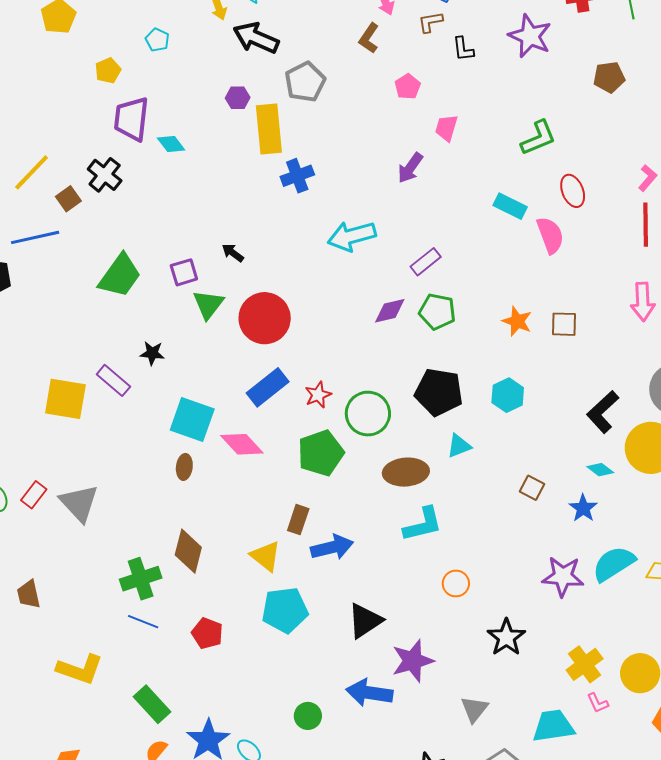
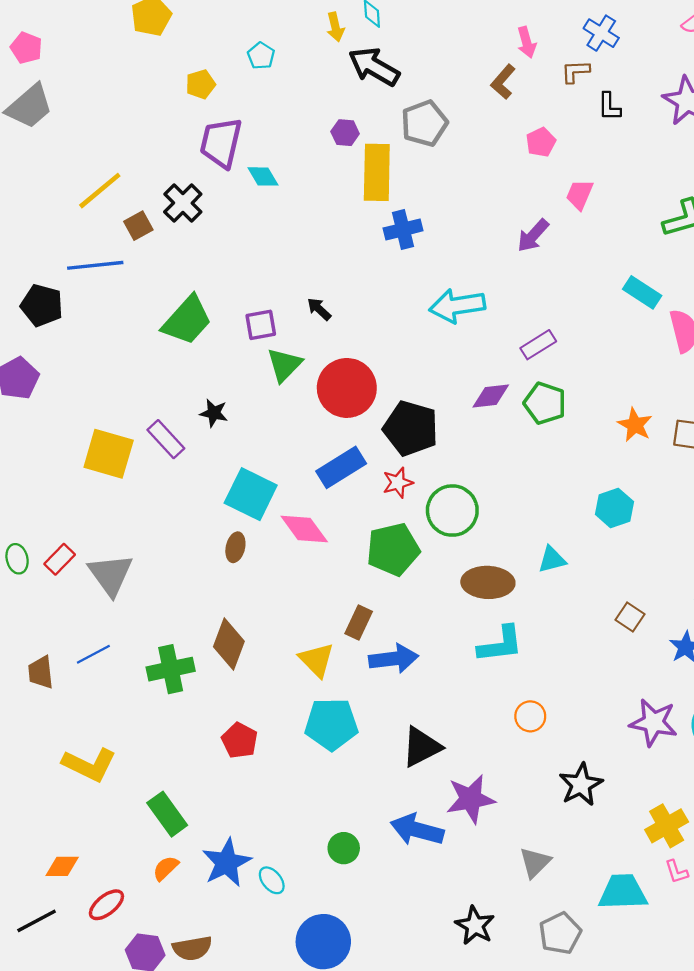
black pentagon: (439, 392) -> (411, 428), moved
blue line: (143, 622) -> (93, 654), moved, turned -56

